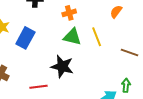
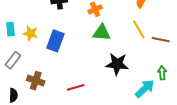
yellow line: (97, 37) -> (139, 29), moved
black star: (62, 66) -> (117, 64), moved

